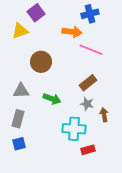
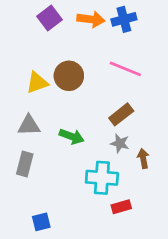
yellow triangle: (20, 31) -> (37, 83), moved
orange arrow: (72, 32) -> (91, 19), moved
brown circle: (41, 62) -> (69, 76), moved
blue square: (19, 144) -> (41, 222), moved

